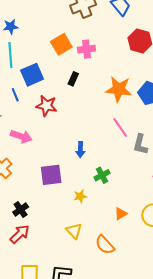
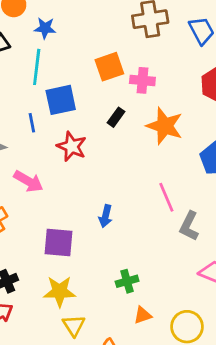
orange star: (119, 89) -> (165, 126), moved
green cross: (102, 175) -> (127, 281), moved
yellow star: (80, 196) -> (60, 291), moved, size x1.6

